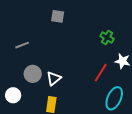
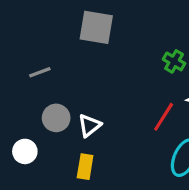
gray square: (58, 16) -> (96, 27), size x1.6

